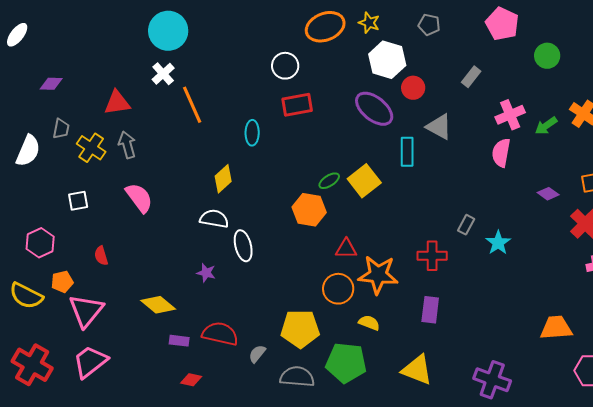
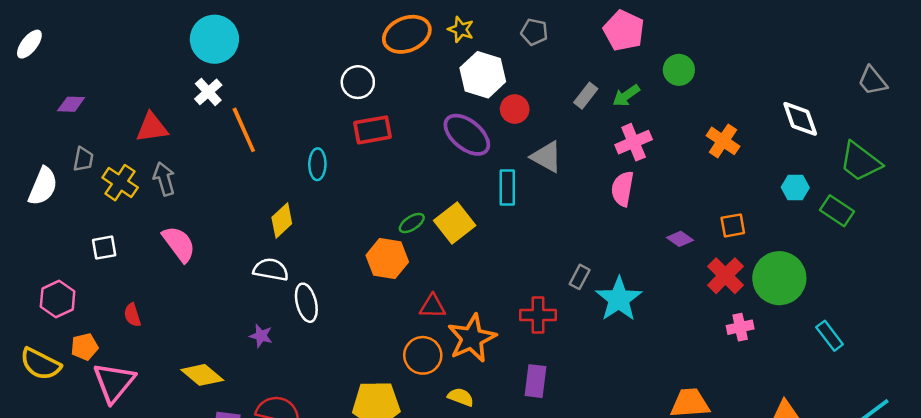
green arrow: (546, 126) -> (626, 96), moved
cyan star: (498, 243) -> (619, 299), size x1.5
orange star: (378, 275) -> (472, 338), turned -30

